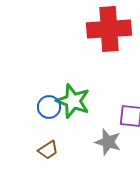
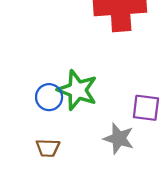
brown trapezoid: (48, 150) -> (48, 148), turned 35

